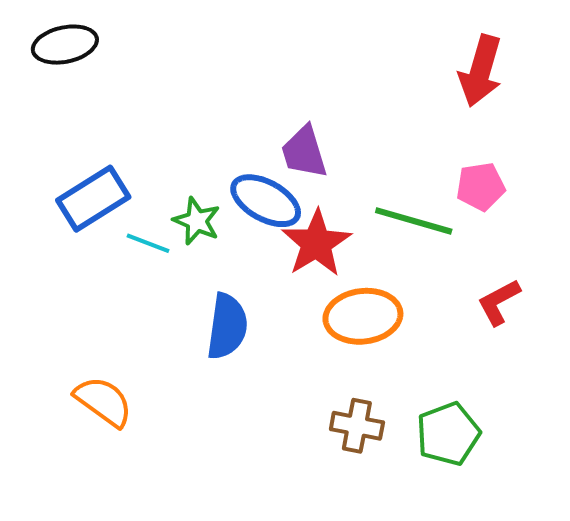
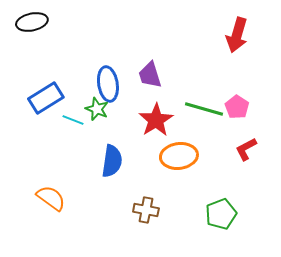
pink pentagon: (481, 186) -> (237, 107), moved, turned -30
blue ellipse: (266, 201) -> (108, 84), moved, turned 52
brown cross: (357, 426) -> (146, 210), moved

